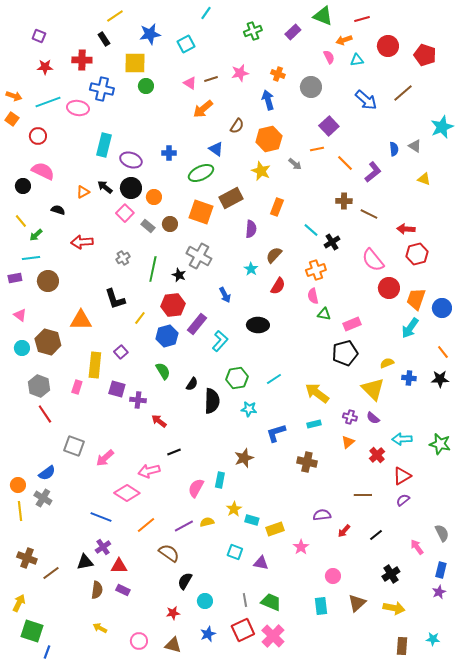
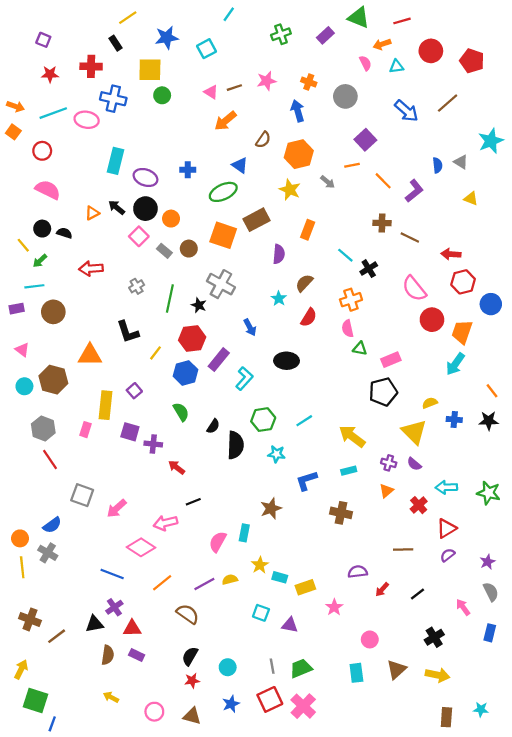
black circle: (23, 186) -> (42, 229), moved
blue circle: (442, 308) -> (491, 304), moved
black semicircle: (185, 581) -> (190, 656), moved
purple star: (439, 592) -> (488, 562), moved
green trapezoid: (271, 602) -> (301, 668), turned -45

